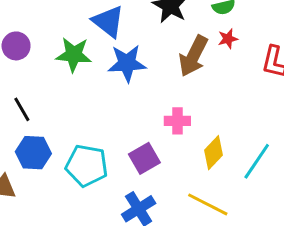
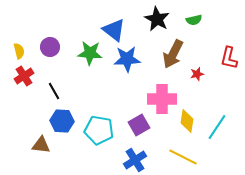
red star: (228, 39) -> (197, 74), moved
pink cross: (177, 121) -> (162, 99), size x1.6
yellow diamond: (213, 153) -> (187, 121), turned -35

